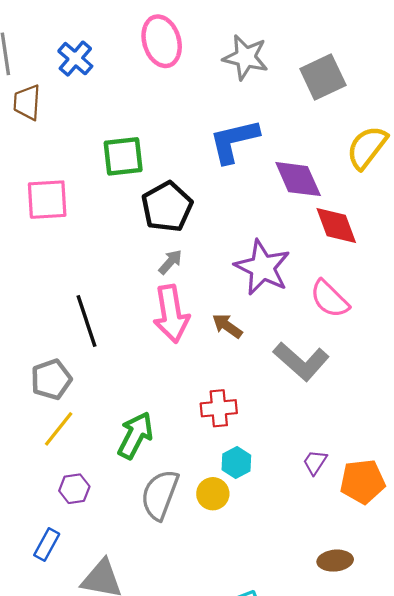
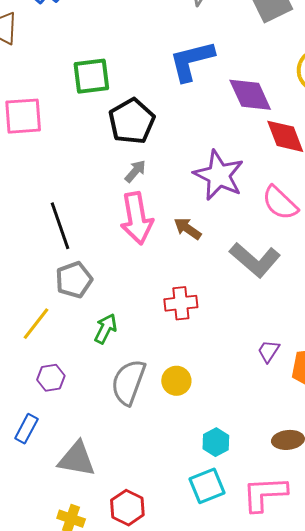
gray pentagon: (51, 380) -> (74, 280), moved
green arrow: (135, 435) -> (106, 329), size x0.7
cyan hexagon: (236, 462) -> (216, 442), moved

